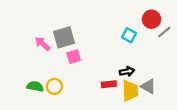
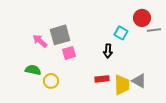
gray line: (164, 32) -> (154, 30), turned 32
black arrow: (127, 71) -> (108, 51), moved, turned 104
green semicircle: (35, 86) -> (33, 70), moved

